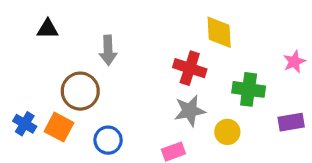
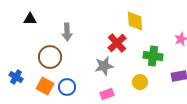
red cross: (190, 68) -> (117, 43), turned 30
gray star: (190, 111) -> (104, 66), moved
orange square: (59, 127) -> (45, 86), moved

